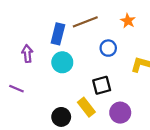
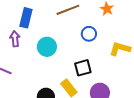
blue rectangle: (58, 34) -> (26, 18), moved

